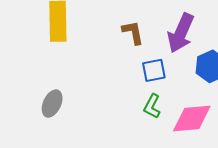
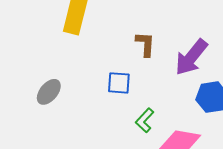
blue square: (154, 70) -> (119, 83), moved

